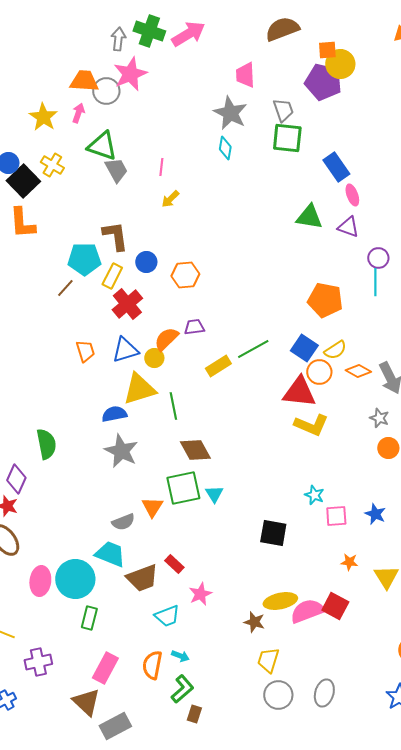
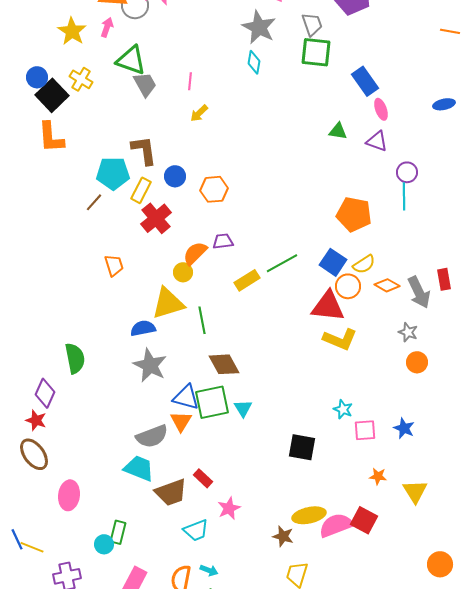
green triangle: (309, 217) -> (338, 131), size x0.7
blue triangle: (125, 350) -> (186, 397), moved, turned 32
gray semicircle: (123, 522) -> (152, 436), size x1.4
cyan circle: (75, 579) -> (104, 544), moved, size x0.5

